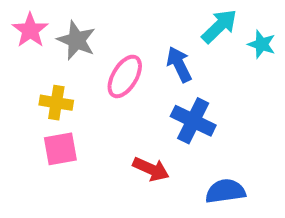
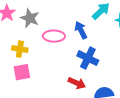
pink ellipse: (125, 76) -> (54, 36), turned 60
red arrow: (151, 169) -> (77, 83), moved

